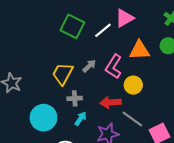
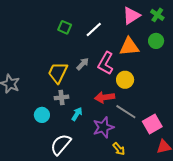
pink triangle: (124, 18) -> (131, 16), moved
green square: (72, 26) -> (65, 27), size x0.6
gray cross: (75, 98) -> (61, 97), moved
cyan circle: (43, 118) -> (42, 115), size x0.6

